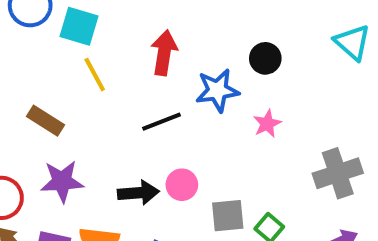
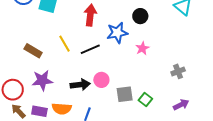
yellow line: (95, 75) -> (65, 44), moved
gray cross: (338, 173) -> (178, 71), size x0.6

